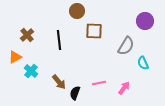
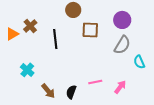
purple circle: (145, 21) -> (122, 20), moved
brown cross: (27, 35) -> (30, 26), moved
orange triangle: (15, 57) -> (12, 34), moved
brown arrow: (59, 82) -> (48, 91), moved

